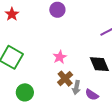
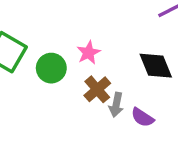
green circle: (25, 92) -> (51, 68), moved

